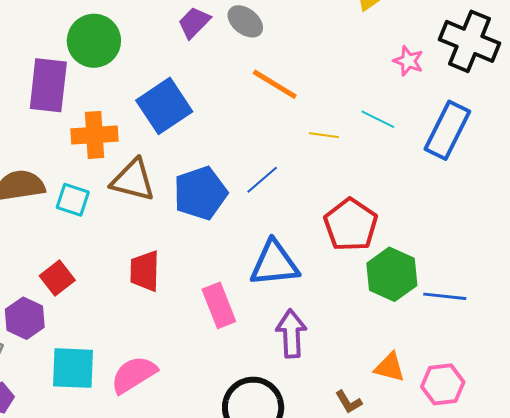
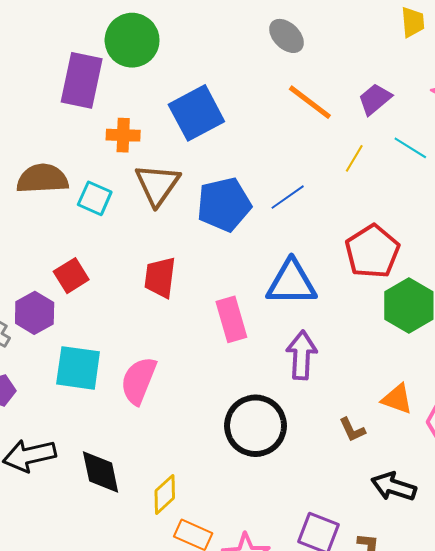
purple trapezoid: (194, 22) -> (375, 99), moved
orange cross: (94, 135) -> (123, 135), size x0.7
yellow line: (324, 135) -> (354, 158), turned -72
brown triangle: (133, 180) -> (157, 185), turned 45
pink semicircle: (134, 375) -> (139, 381), turned -42

